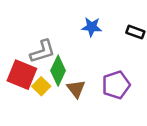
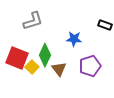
blue star: (92, 27) -> (74, 39), moved
gray L-shape: (43, 51) -> (33, 21), moved

